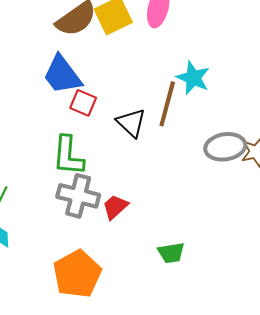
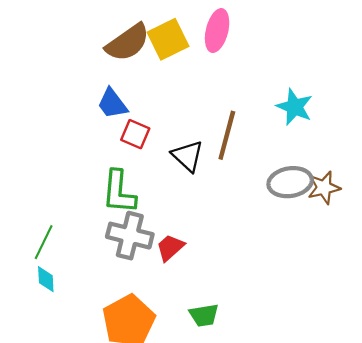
blue trapezoid: (62, 75) -> (112, 104), size x0.7
cyan star: (193, 78) -> (294, 107), moved
green trapezoid: (171, 253) -> (204, 315), moved

